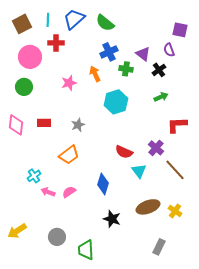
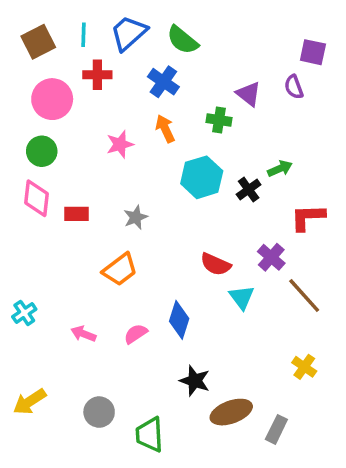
blue cross: (109, 52) -> (163, 82), moved, turned -30
black cross: (159, 70) -> (249, 189), moved
pink diamond: (16, 125) -> (37, 198), moved
cyan cross: (34, 176) -> (24, 313), moved
pink semicircle: (69, 192) -> (136, 334), moved
brown ellipse: (148, 207) -> (231, 412), moved

